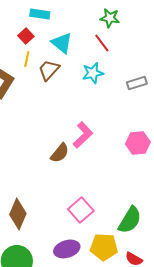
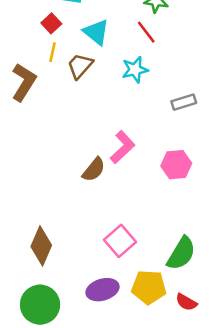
gray rectangle: (137, 83) -> (184, 102), moved
pink hexagon: (138, 143) -> (176, 165), moved

